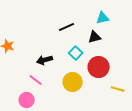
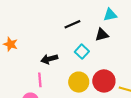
red circle: (99, 67) -> (104, 81), moved
pink line: (36, 80) -> (40, 80), turned 48

